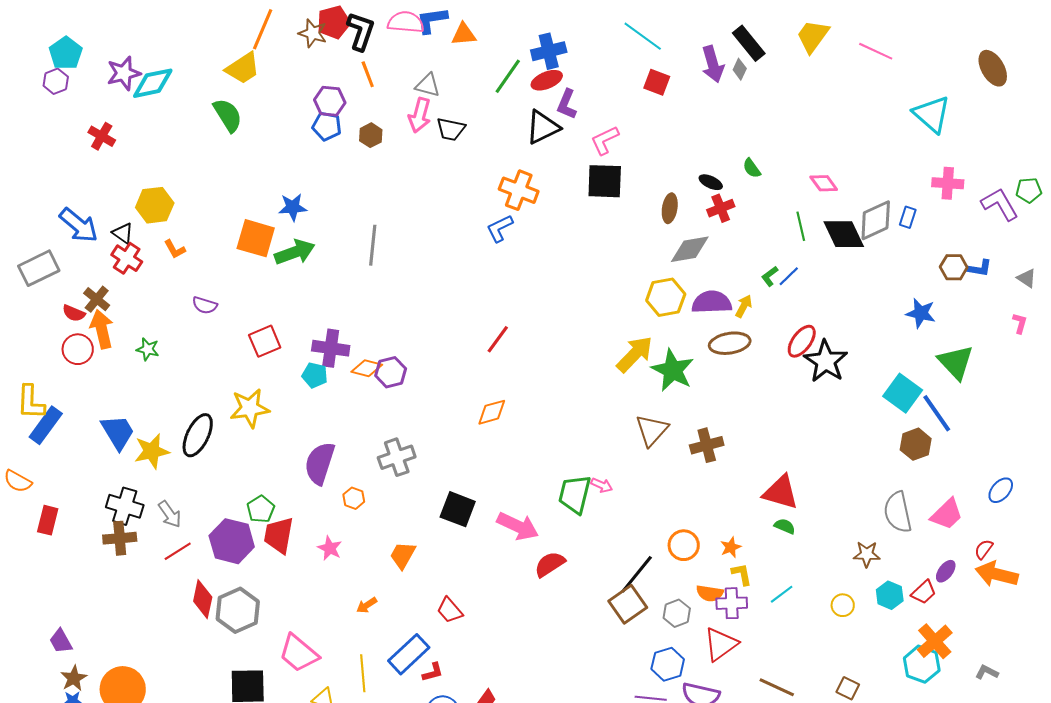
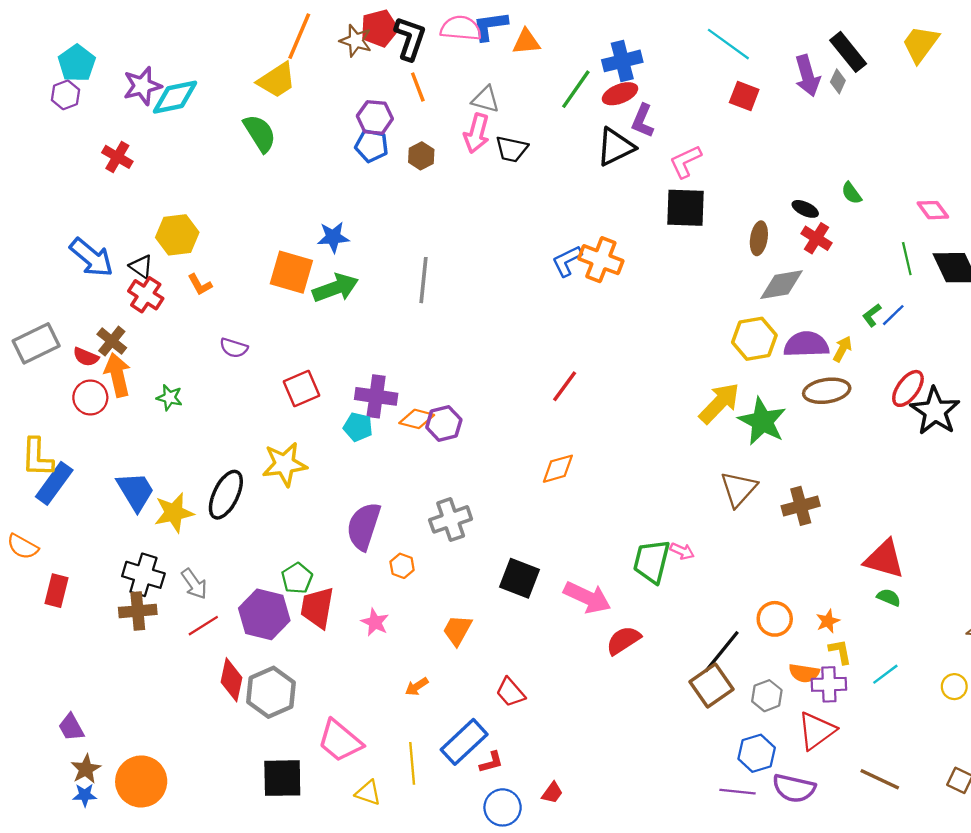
orange cross: (519, 190) -> (601, 260), moved
red cross: (721, 208) -> (816, 238), turned -36
gray rectangle: (39, 268) -> (36, 343), moved

